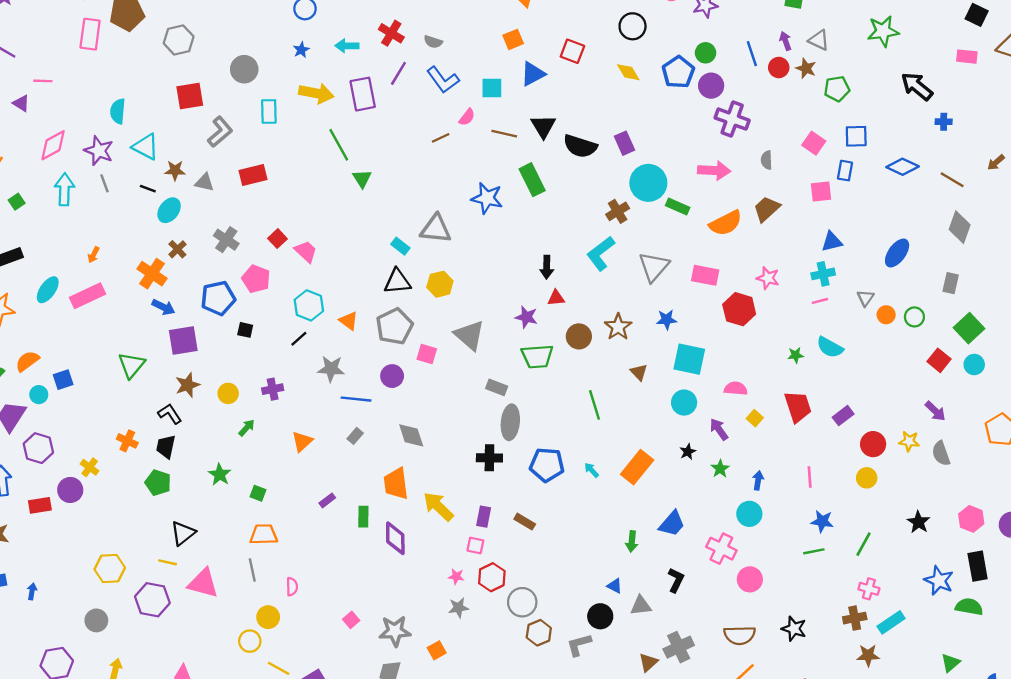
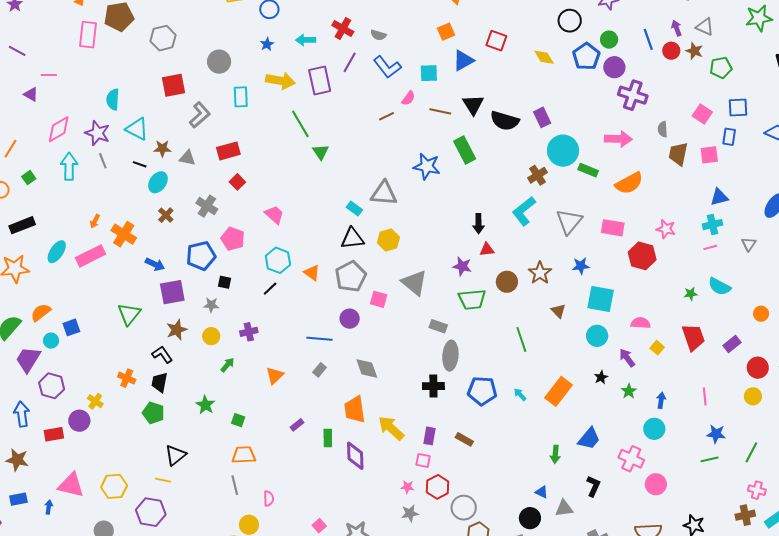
black circle: (633, 26) -> (570, 21), moved
brown trapezoid: (767, 209) -> (678, 154), moved, turned -35
red square: (278, 239) -> (237, 182), moved
orange cross: (152, 274) -> (124, 234), moved
orange circle: (886, 315) -> (761, 314), moved
gray star: (331, 369) -> (211, 305), moved, size x0.7
pink triangle: (203, 583) -> (71, 485), moved

